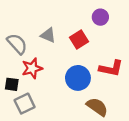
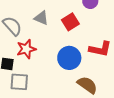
gray square: (25, 104) -> (19, 82), turned 30

